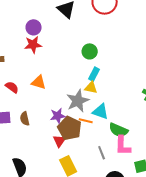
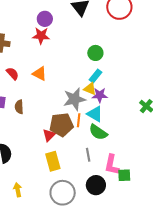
purple star: (58, 116) -> (100, 95), moved
orange line: (86, 121) -> (79, 120), turned 72
brown pentagon: (70, 128) -> (61, 125), turned 30
green semicircle: (118, 130) -> (98, 132), moved
pink L-shape: (123, 146) -> (112, 165), moved

